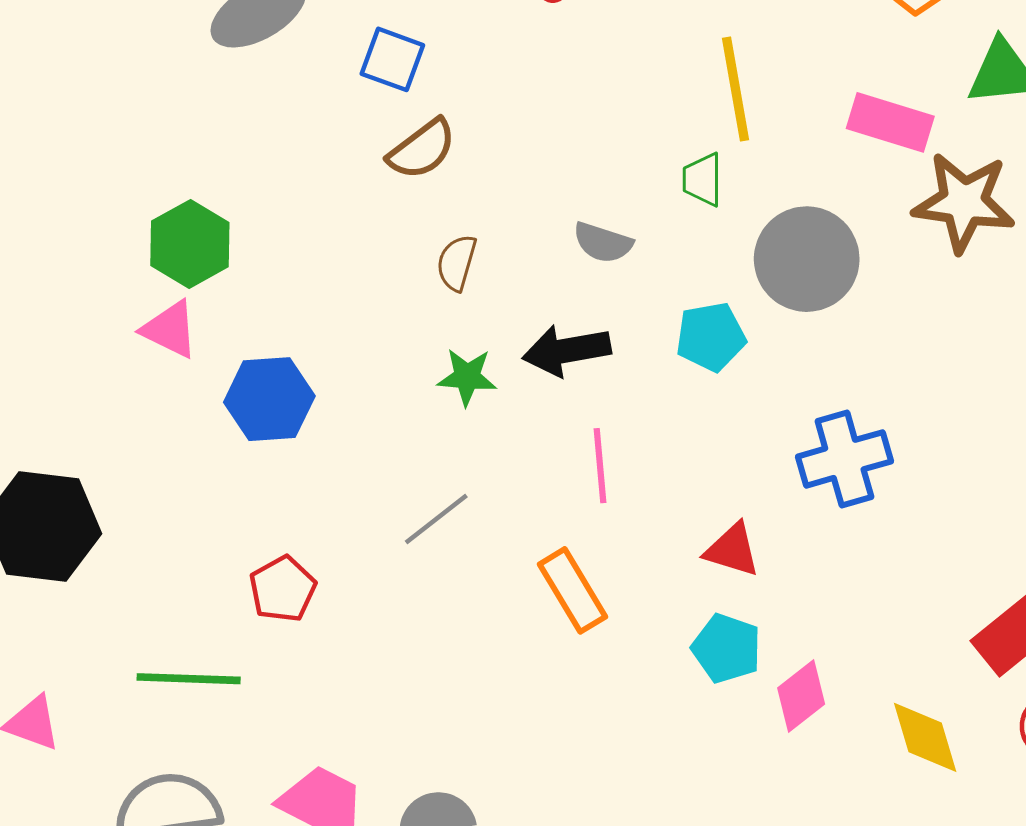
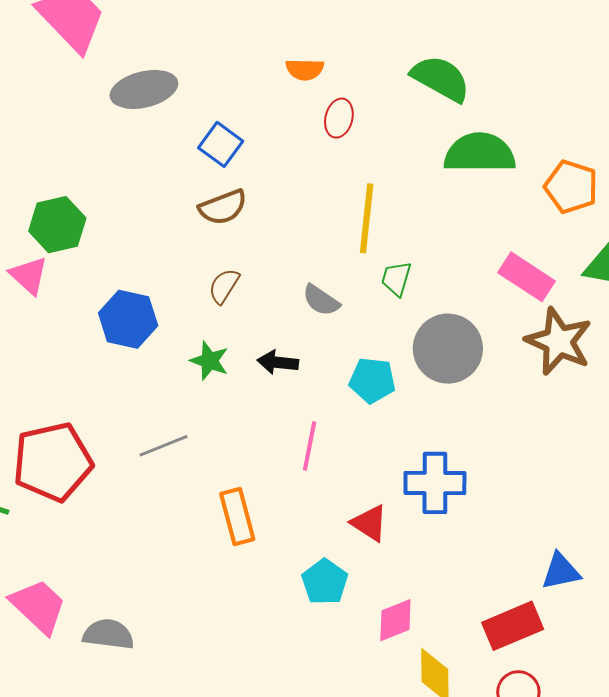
yellow line: (736, 89) -> (367, 218), moved
black arrow: (567, 350) -> (278, 362), size x0.7
blue hexagon: (269, 399) -> (128, 319), moved
pink line: (600, 466) -> (310, 446), moved
red triangle: (732, 550) -> (369, 523), moved
red pentagon: (283, 589) -> (53, 462), size x1.8
pink diamond: (801, 696) -> (395, 620), moved

